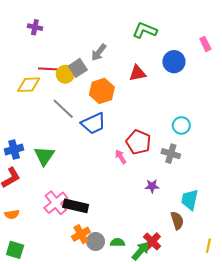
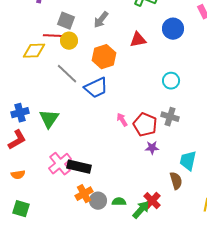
gray square: (78, 68) -> (66, 21), moved, turned -36
cyan circle: (181, 125) -> (171, 81), moved
red pentagon: (138, 142) -> (145, 125), moved

